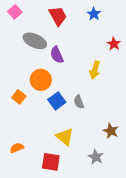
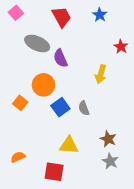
brown star: (111, 131) -> (108, 139), moved
yellow triangle: (65, 137) -> (69, 145), turned -36
gray star: (96, 157) -> (110, 161), moved

